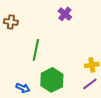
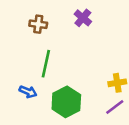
brown cross: (11, 22) -> (38, 24), moved
blue arrow: (23, 88) -> (28, 92), moved

